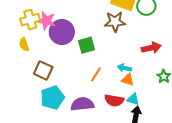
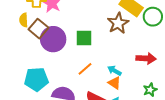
brown star: (115, 22) -> (118, 23), turned 30
purple circle: (62, 32) -> (53, 39), moved
brown square: (43, 70) -> (39, 29), moved

